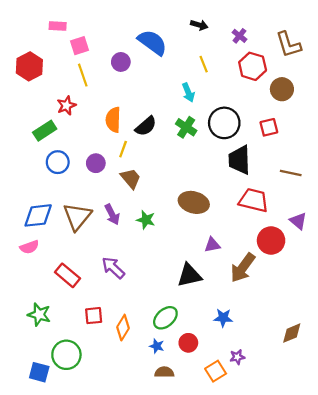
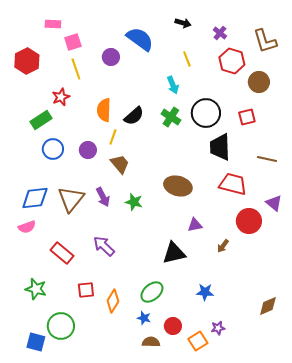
brown arrow: (243, 268) -> (223, 246), size x0.5
red circle: (188, 343) -> (173, 326), moved

